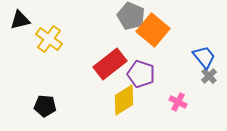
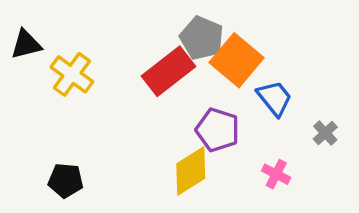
blue trapezoid: (204, 57) -> (275, 98), moved
red rectangle: (110, 64) -> (169, 71), moved

